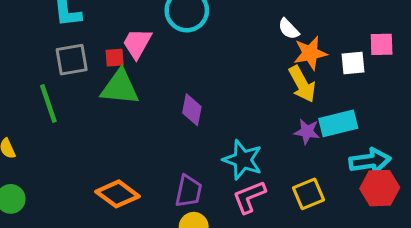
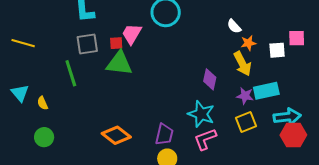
orange star: (310, 53) -> (248, 43), size x0.7
purple diamond: (192, 110) -> (210, 79), moved
yellow square: (309, 194) -> (246, 122), moved

